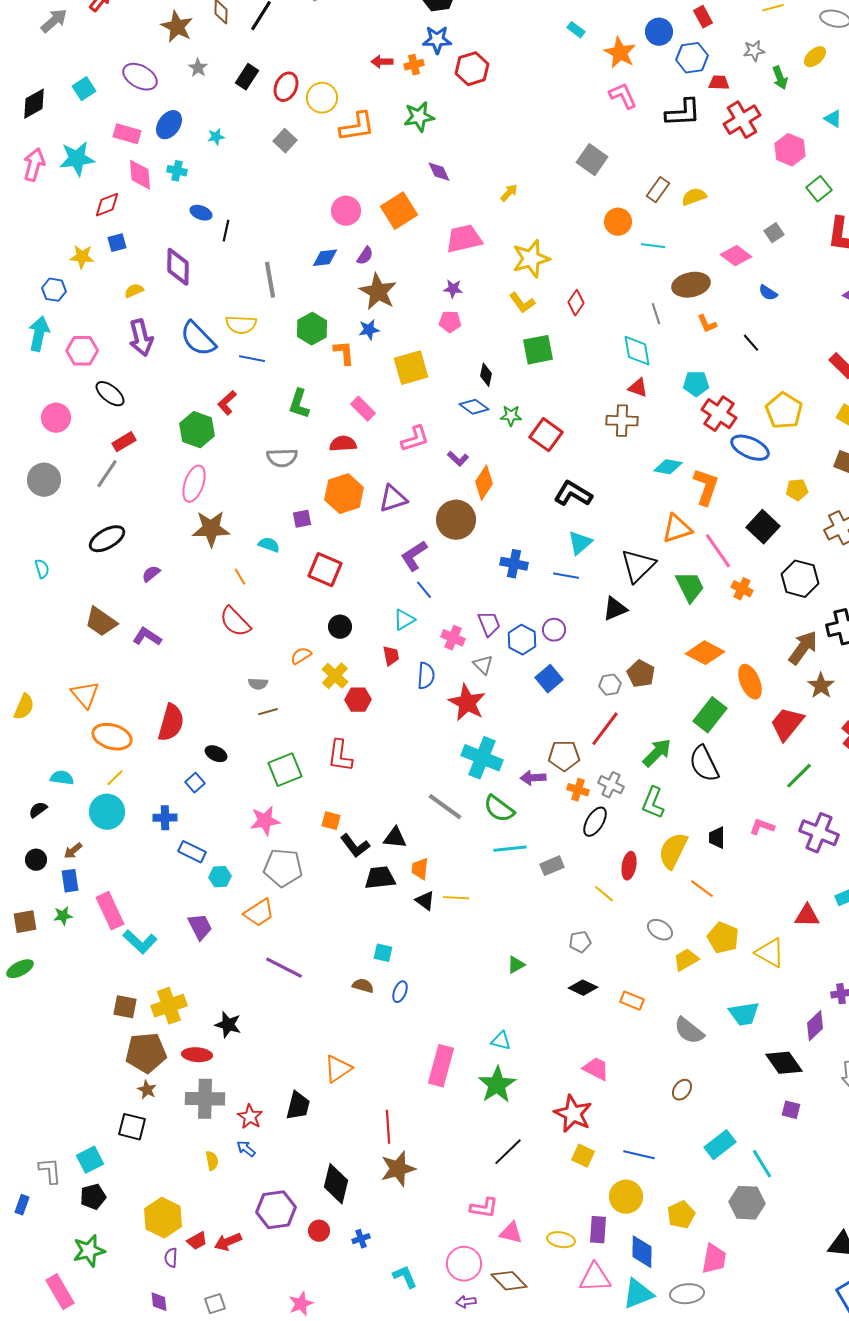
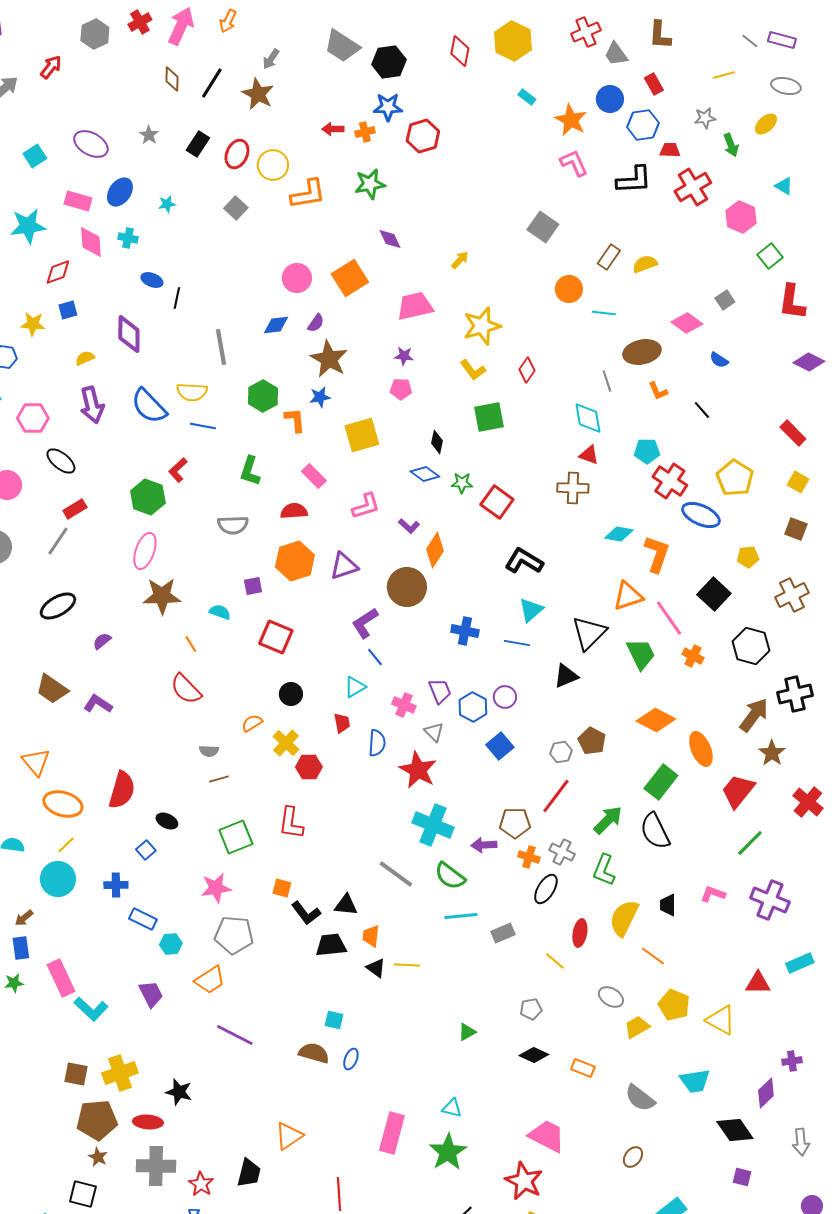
brown star: (177, 27) -> (258, 94), moved
brown semicircle: (363, 986) -> (314, 1053), size x1.4
pink trapezoid: (596, 1069) -> (547, 1136), size x1.4

